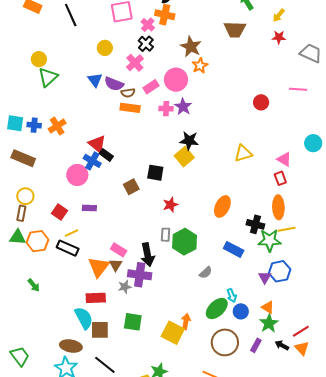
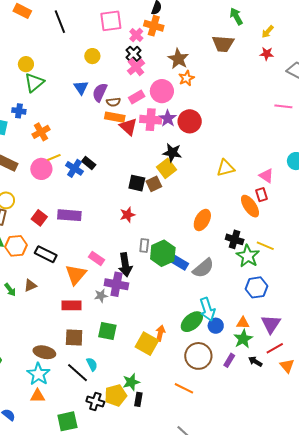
pink cross: (135, 63) -> (136, 67), moved
purple semicircle: (114, 84) -> (100, 92), turned 90
red circle: (261, 102) -> (190, 121), moved, size x1.5
pink cross: (166, 109) -> (151, 120), size x1.5
blue cross: (34, 125) -> (19, 111), moved
red triangle: (97, 144) -> (128, 127), moved
pink circle: (77, 175) -> (41, 169), moved
brown square: (131, 187) -> (154, 184), moved
red star: (170, 205) -> (127, 215), moved
orange ellipse: (278, 207) -> (250, 206), moved, turned -35
purple rectangle: (89, 208) -> (69, 215), size x1.6
yellow line: (286, 229) -> (265, 246), turned 30
yellow line: (71, 233) -> (54, 157), moved
green star: (270, 240) -> (248, 256), turned 30
blue rectangle: (234, 249) -> (178, 262), moved
brown triangle: (116, 265) -> (30, 286), moved, turned 32
gray semicircle: (206, 273) -> (203, 268), moved, size x1.6
purple triangle: (265, 277) -> (271, 324), moved, size x1.5
cyan arrow: (232, 295) -> (207, 309), size x1.6
orange triangle: (268, 307) -> (243, 323), turned -32
cyan semicircle: (84, 318) -> (92, 364), moved, size x0.6
orange triangle: (302, 348) -> (287, 366), moved

